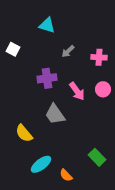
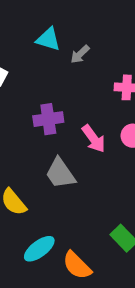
gray arrow: (68, 51) -> (80, 54), moved
orange semicircle: (66, 175) -> (77, 265), size x1.5

